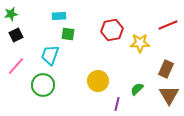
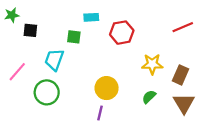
cyan rectangle: (59, 16) -> (91, 17), moved
black square: (16, 35) -> (30, 30), moved, turned 32
yellow star: (140, 43) -> (152, 64), moved
purple line: (117, 104) -> (100, 113), moved

